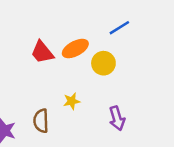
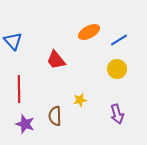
orange ellipse: (75, 49) -> (89, 32), moved
yellow circle: (103, 63) -> (117, 69), moved

